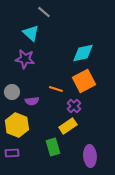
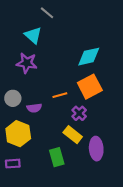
orange line: (56, 89) -> (60, 95), turned -32
yellow rectangle: (68, 126) -> (73, 135), turned 72
purple ellipse: (90, 156) -> (96, 149), moved

